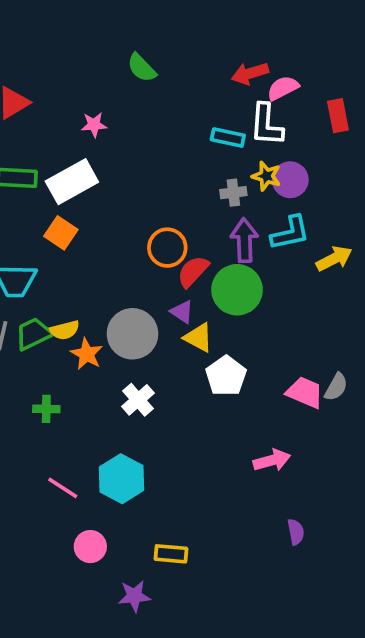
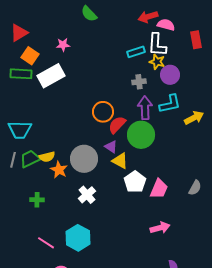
pink semicircle: (283, 88) -> (166, 25), turned 42
cyan rectangle: (228, 138) -> (136, 52), turned -30
yellow star: (266, 176) -> (157, 62), moved
orange square: (61, 233) -> (30, 56), moved
pink trapezoid: (305, 392) -> (159, 189), moved, turned 90

